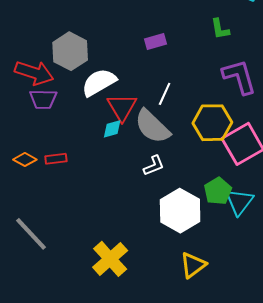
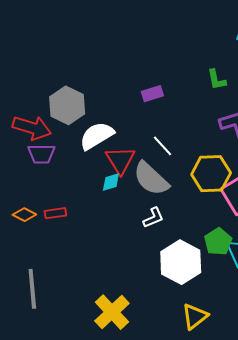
white line: (165, 94) -> (163, 146), turned -65
gray line: (31, 234) -> (32, 289), turned 39

